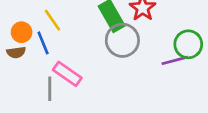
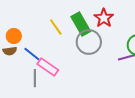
yellow line: (52, 20) -> (56, 27), moved
blue line: (43, 43) -> (32, 54), moved, turned -30

